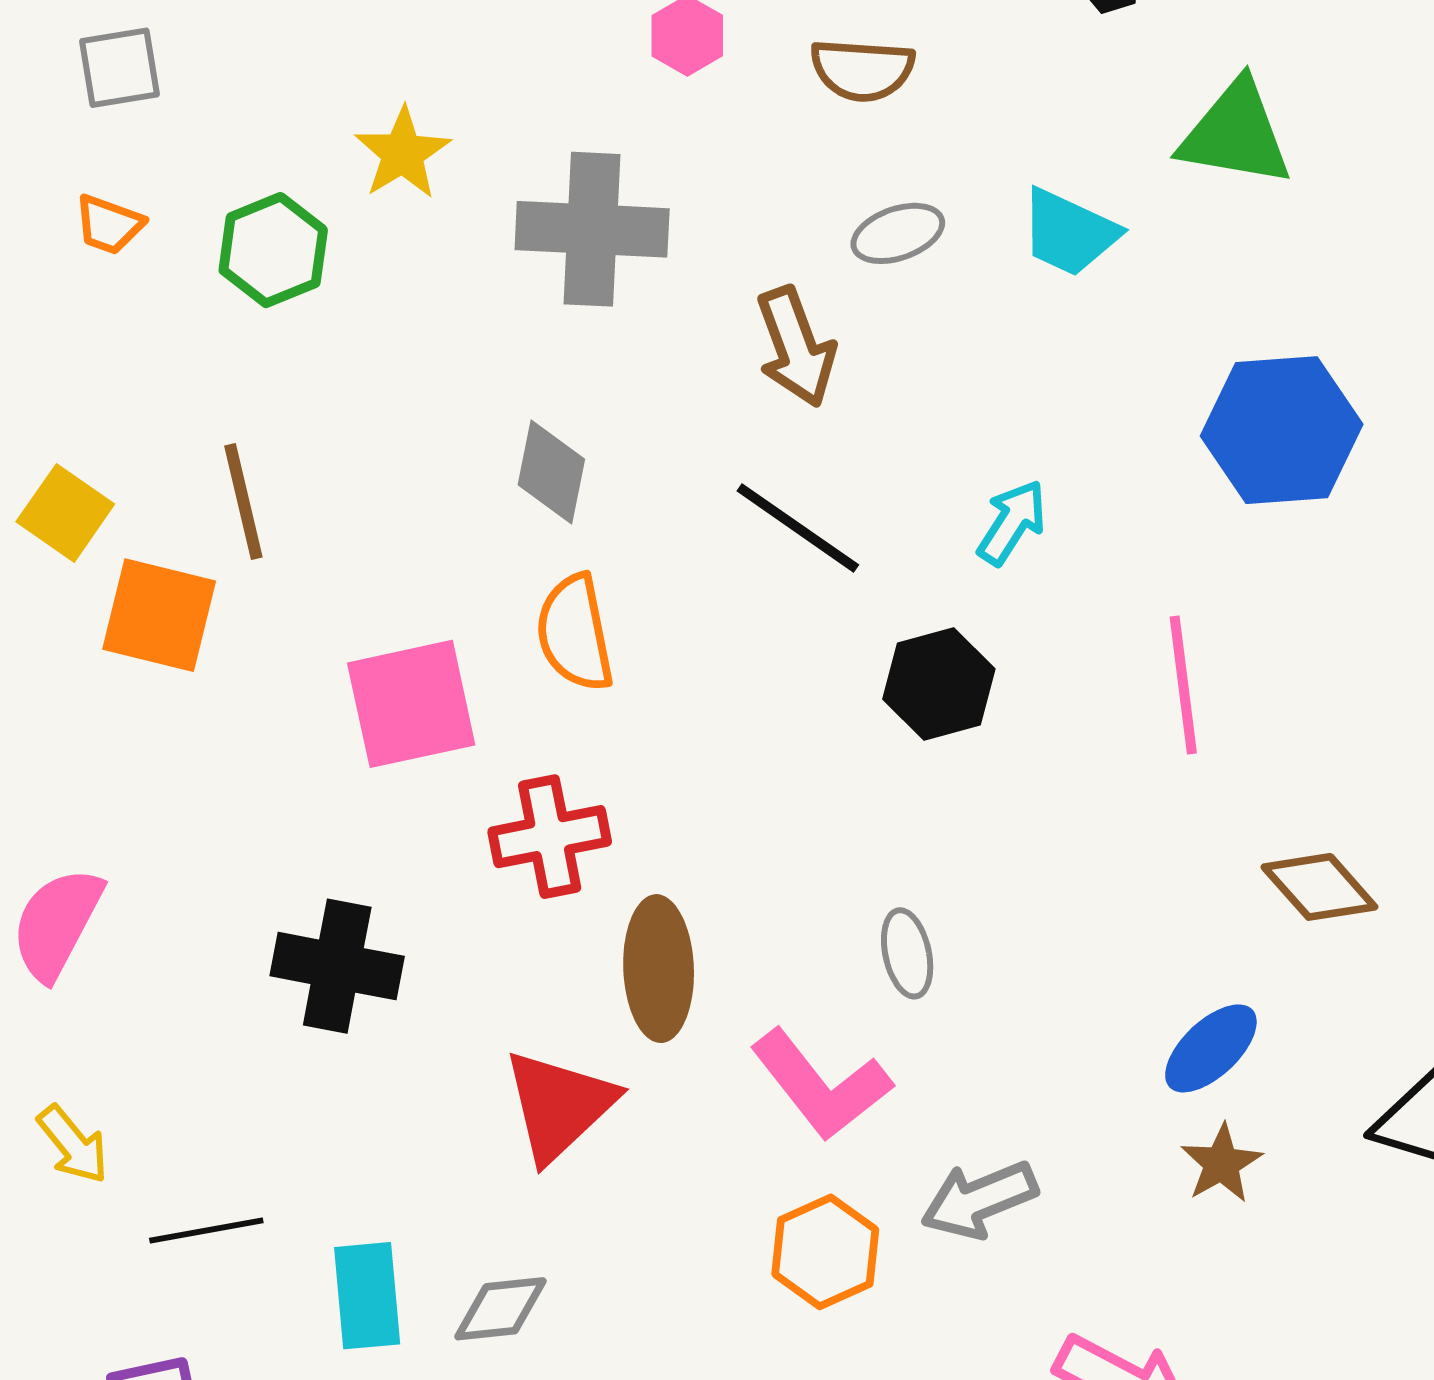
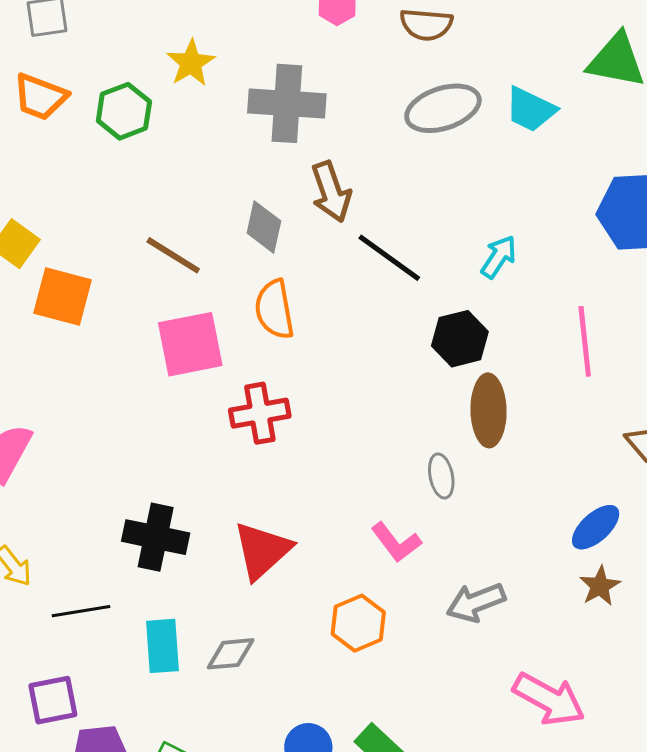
orange trapezoid: (109, 225) -> (40, 97), size x1.5
gray ellipse: (898, 233) -> (443, 108), size x1.6
brown arrow: (796, 347) -> (331, 192), moved
brown line: (243, 501) -> (173, 255), moved, turned -46
black cross: (337, 966) -> (156, 537), moved
brown ellipse: (659, 969) -> (489, 410), moved
pink L-shape: (821, 1085) -> (396, 542), size x0.7
orange hexagon: (825, 1252) -> (358, 623), moved

